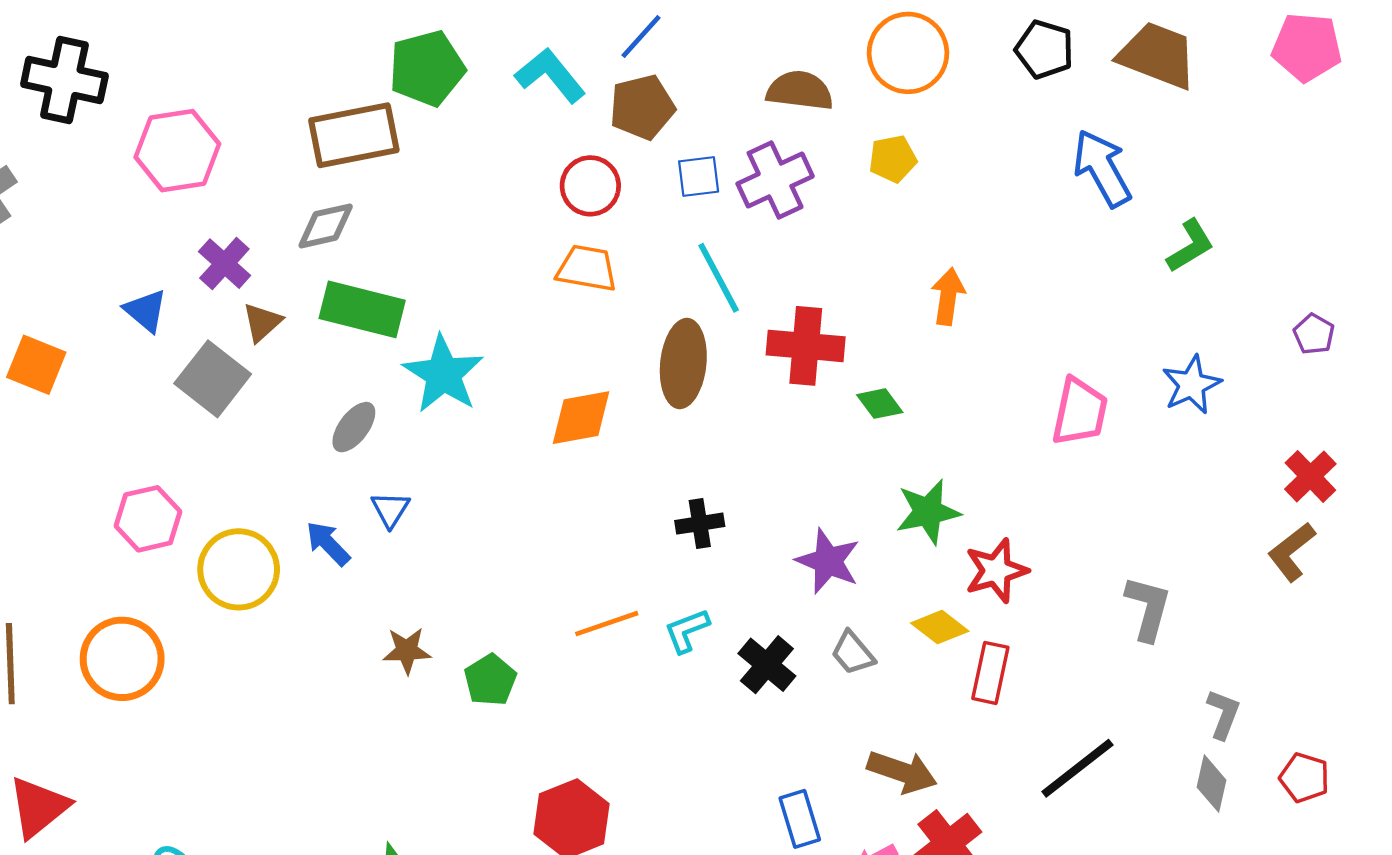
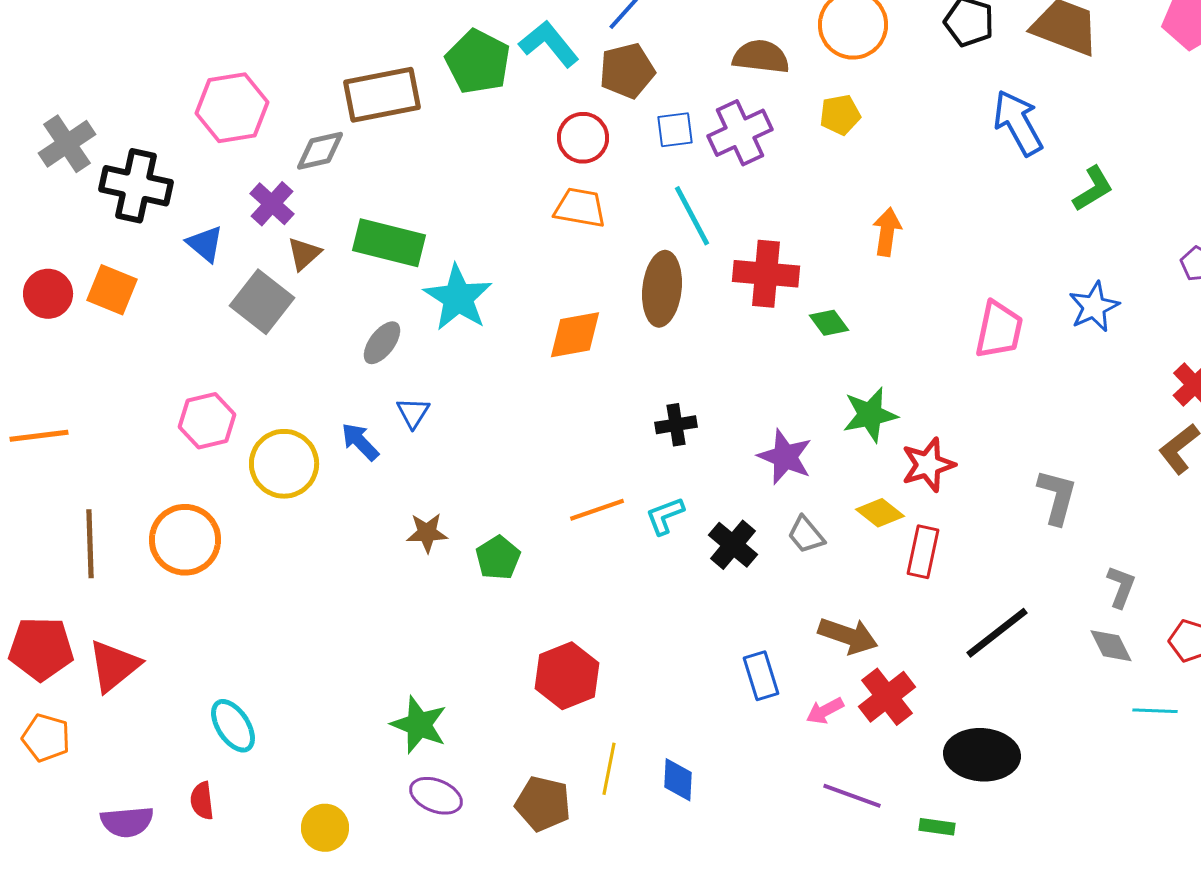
green pentagon: (427, 68) -> (478, 62), moved, turned -30
black cross: (64, 80) -> (136, 186), moved
gray diamond: (326, 226) -> (320, 151), moved
gray diamond: (1212, 784) -> (1111, 646), turned -39

